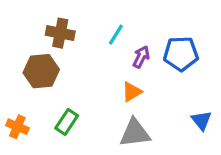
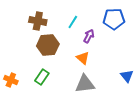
blue pentagon: (181, 54) -> (114, 19), moved
brown hexagon: (41, 71) -> (48, 45), moved
orange triangle: (132, 92) -> (83, 58), turned -48

